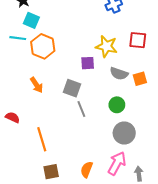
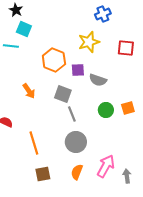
orange hexagon: (43, 46) -> (54, 60), moved
yellow star: (106, 46) -> (89, 42), moved, turned -30
gray semicircle: (119, 74) -> (98, 80), moved
orange square: (140, 79) -> (128, 108), moved
gray circle: (124, 133) -> (76, 142), moved

